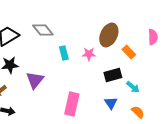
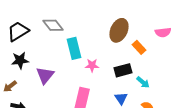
pink semicircle: (153, 37) -> (163, 32), turned 84
cyan rectangle: (64, 53) -> (74, 48), size x1.5
pink star: (89, 54) -> (92, 65), moved

